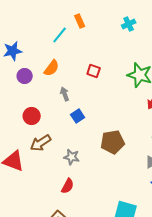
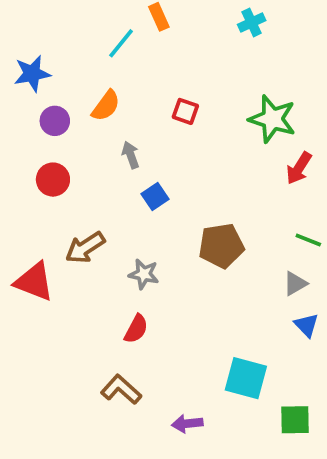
red circle: (32, 116) -> (53, 180), moved

